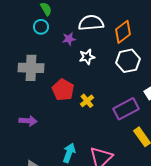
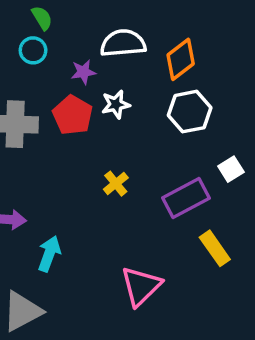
red pentagon: (63, 90) -> (73, 115), moved
cyan arrow: (69, 153) -> (49, 254), moved

